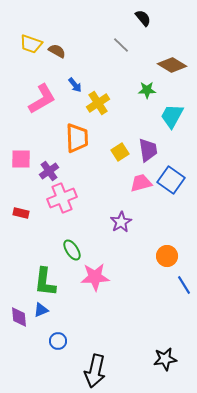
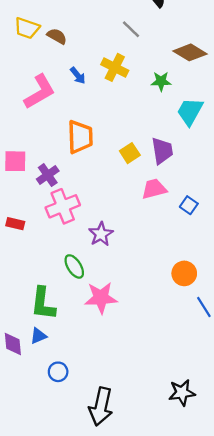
yellow cross: (98, 103) -> (115, 67), moved, turned -30
blue square: (171, 180) -> (189, 205), moved, size x0.6
purple star: (121, 222) -> (101, 234), moved

